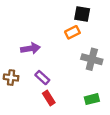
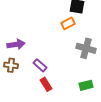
purple arrow: (30, 48) -> (16, 44), moved

